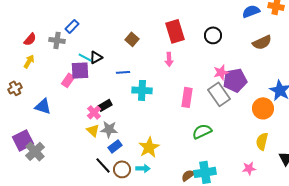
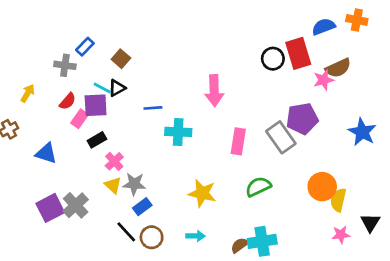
red rectangle: (175, 31) -> (298, 53), moved
red semicircle: (30, 39) -> (68, 101), moved
brown square: (132, 39) -> (121, 59), moved
pink arrow: (169, 59) -> (214, 91), size x1.6
pink star: (221, 72) -> (324, 80), moved
black rectangle: (105, 105) -> (97, 140), moved
orange circle: (263, 108) -> (322, 187), moved
purple square: (23, 140) -> (50, 208), moved
yellow star: (149, 147) -> (202, 193), moved, turned -30
gray cross: (35, 151) -> (76, 205), moved
cyan arrow: (143, 168) -> (196, 236), moved
pink star: (249, 168) -> (341, 235), moved

